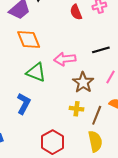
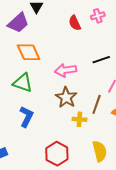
green triangle: (36, 72) -> (23, 83), moved
brown star: (83, 82) -> (66, 97), moved
brown line: (97, 115) -> (97, 104), moved

